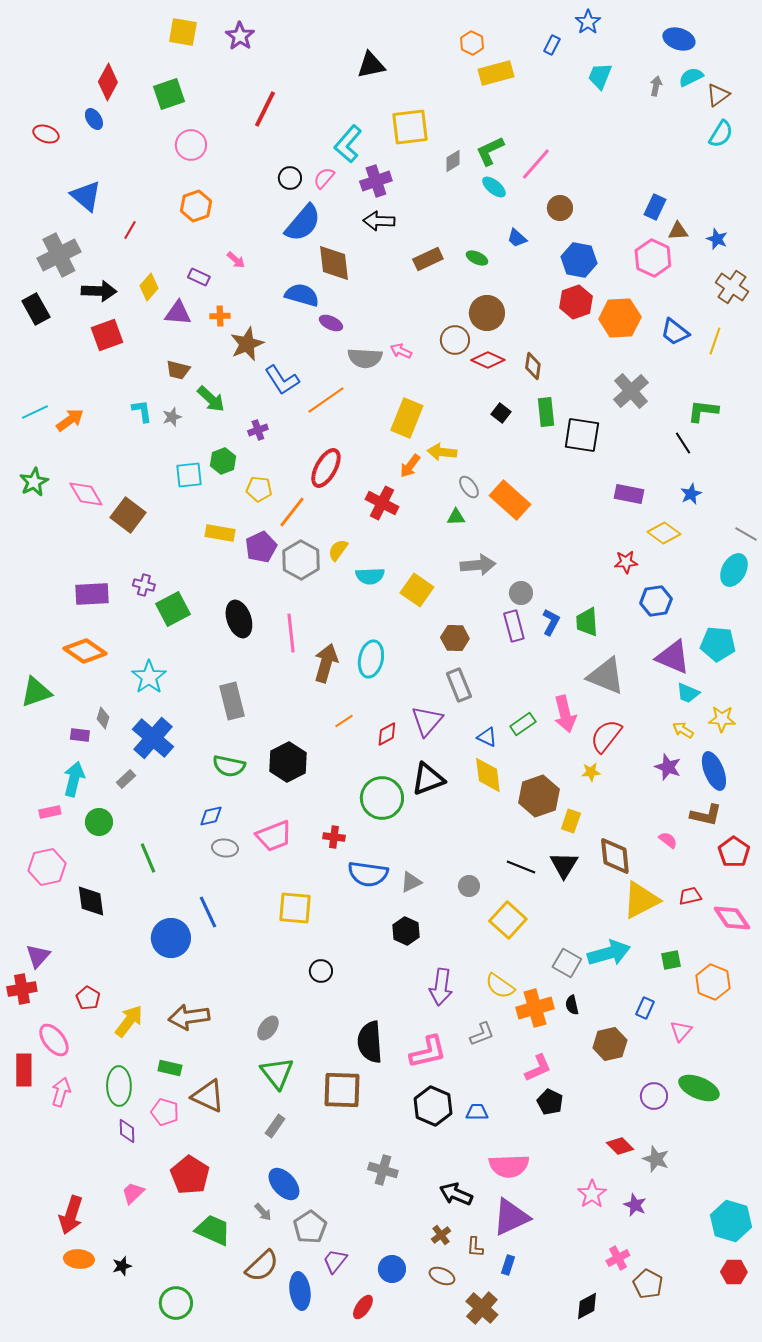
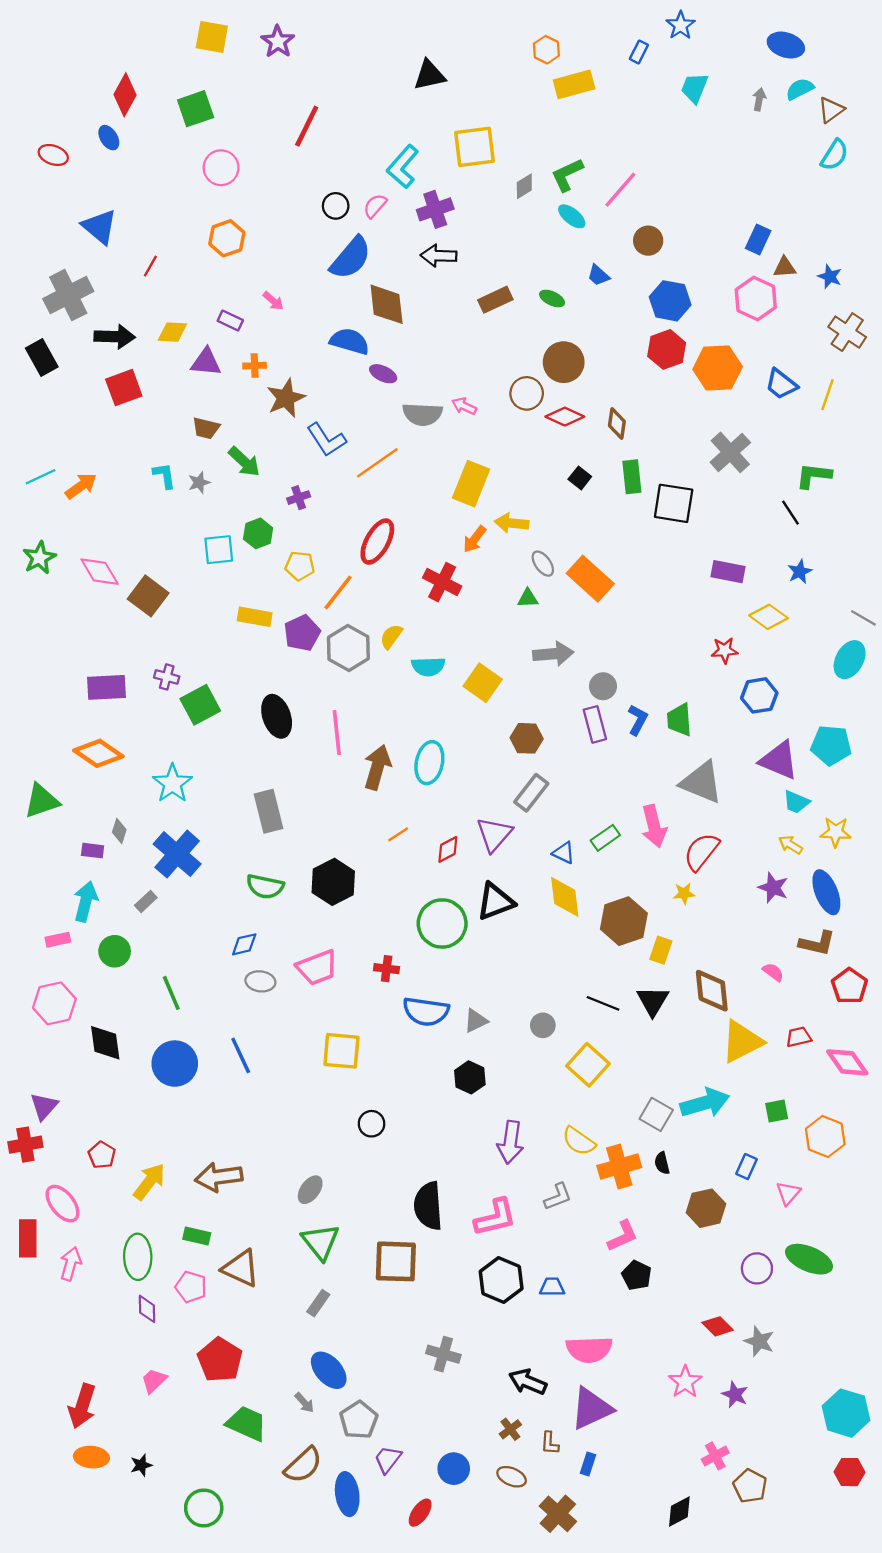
yellow diamond: (149, 287) -> (172, 332), turned 52
gray rectangle: (459, 685) -> (531, 793), turned 60
blue circle: (171, 938) -> (175, 1064), moved

